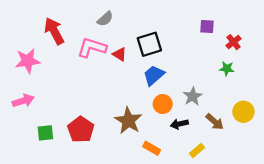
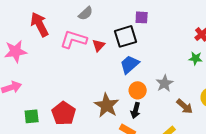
purple square: (207, 27) -> (142, 17), moved
red triangle: (120, 54) -> (99, 45), turned 40
black arrow: (179, 124) -> (136, 110), moved, turned -63

